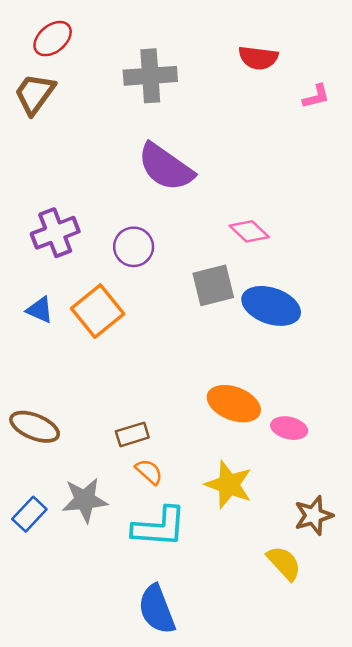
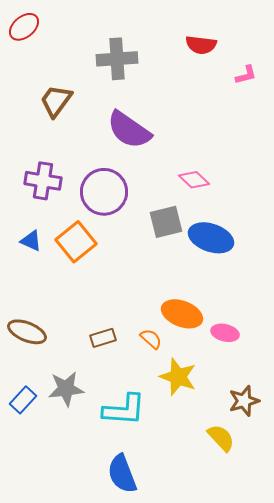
red ellipse: (53, 39) -> (24, 27), moved
brown trapezoid: (35, 94) -> (56, 101), moved
purple cross: (55, 233) -> (43, 181), turned 30
purple circle: (134, 247) -> (104, 192), size x1.5
orange semicircle: (149, 472) -> (151, 339), moved

